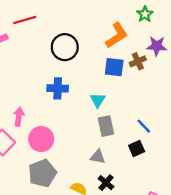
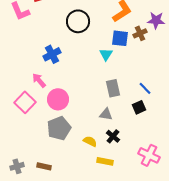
blue cross: (58, 88) -> (52, 54), moved, turned -30
cyan triangle: (98, 100) -> (106, 54), moved
pink arrow: (19, 117) -> (39, 80), turned -49

